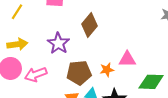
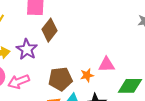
brown diamond: (90, 25) -> (49, 30), moved
purple star: (58, 43) -> (27, 49), moved

